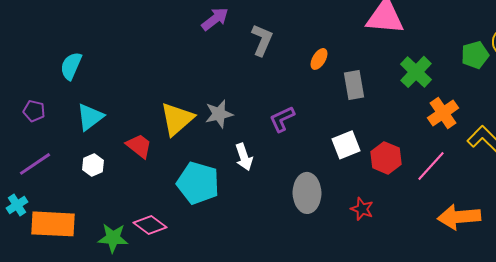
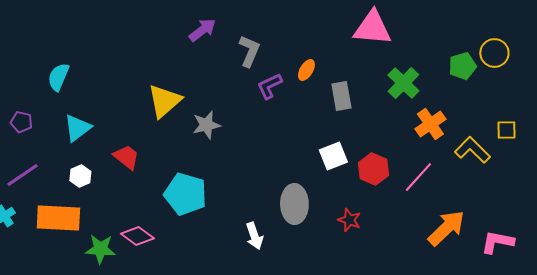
yellow triangle: (177, 119) -> (164, 101), moved
purple L-shape: (282, 119) -> (269, 86), moved
white arrow: (244, 157) -> (254, 236), moved
orange arrow: (459, 217) -> (446, 228), turned 141
orange rectangle: (53, 224) -> (58, 218), moved

